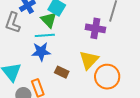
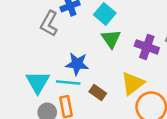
green triangle: (49, 20) -> (111, 39), moved
cyan line: (45, 35) -> (68, 83), moved

